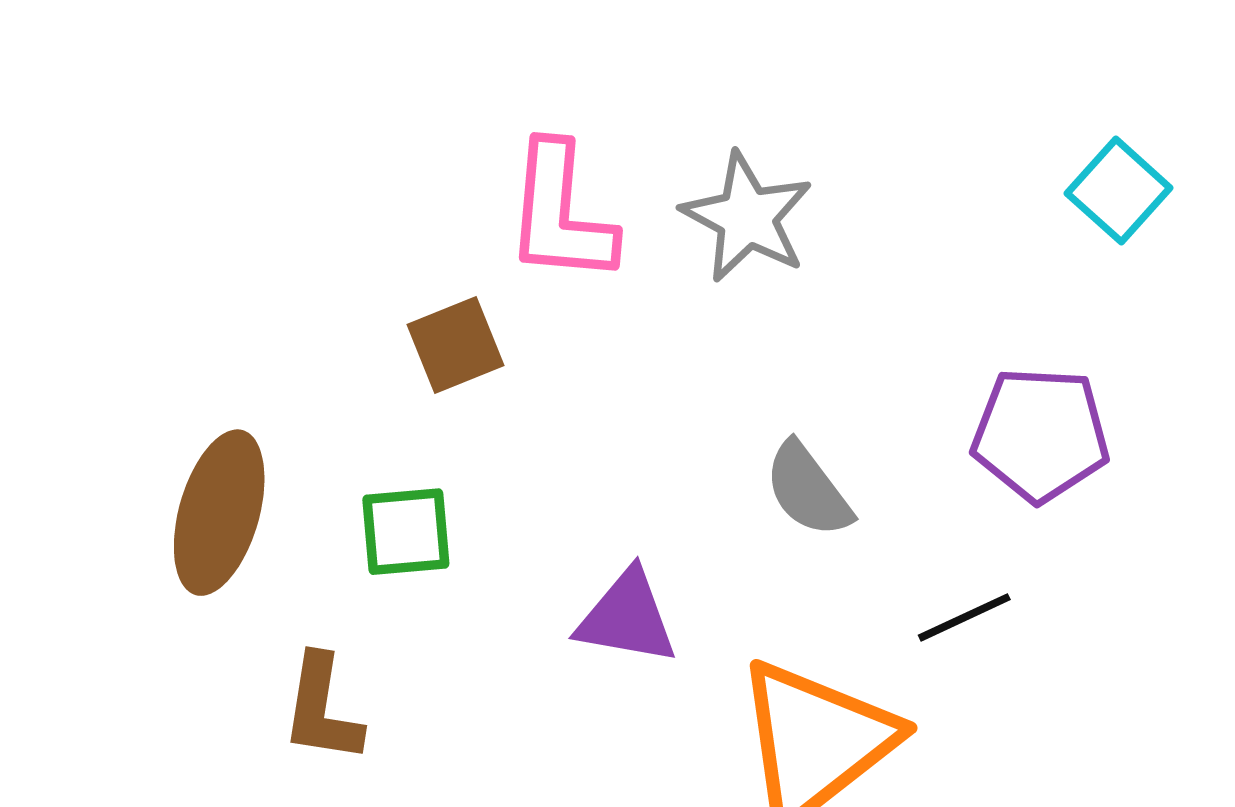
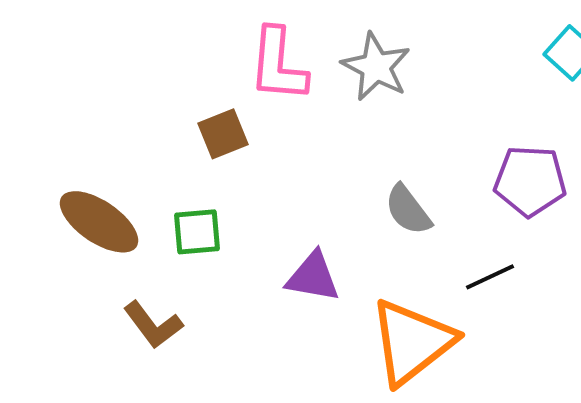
brown ellipse: (219, 513) -> (99, 222), turned -72
brown L-shape: (322, 709) -> (153, 325), turned -46

